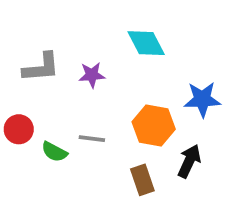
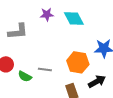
purple star: (92, 75) -> (47, 14), moved
black arrow: (189, 161) -> (97, 81), turned 36

